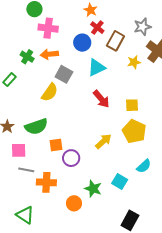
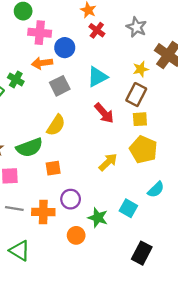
gray star: (142, 27) -> (136, 27), moved, turned -30
brown rectangle: (115, 41) -> (136, 95), moved
blue circle: (82, 43) -> (65, 48), moved
green cross: (27, 57) -> (16, 79), moved
gray square: (64, 74) -> (60, 86), turned 36
yellow semicircle: (50, 92) -> (56, 125), moved
purple circle: (71, 158) -> (71, 199), moved
gray line: (26, 170) -> (14, 209), moved

